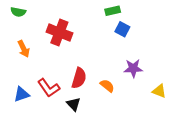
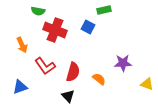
green semicircle: (18, 12) -> (38, 11), moved
blue square: (122, 29) -> (88, 27), moved
red L-shape: (49, 88) -> (45, 66), moved

